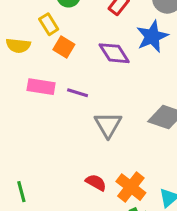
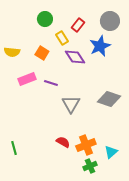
yellow rectangle: (49, 24) -> (62, 38), moved
pink rectangle: (41, 87) -> (27, 79), turned -30
orange cross: (131, 187) -> (86, 145), turned 30

